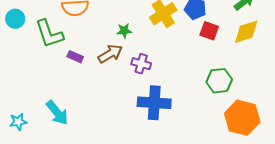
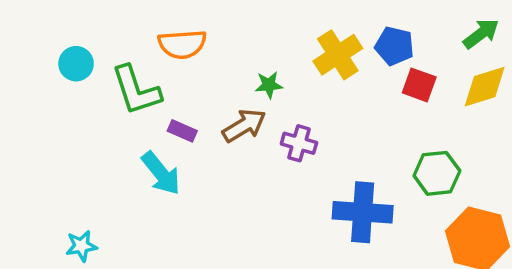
blue cross: (154, 103) -> (363, 212), moved
cyan arrow: (57, 113) -> (161, 173), moved

